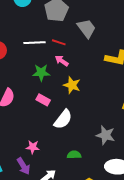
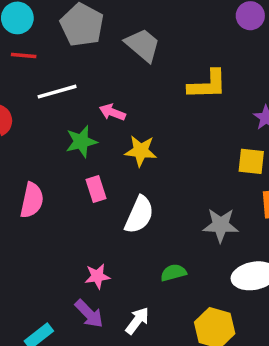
red line: (59, 42) -> (24, 55), moved
pink rectangle: (43, 100) -> (96, 189), turned 56

